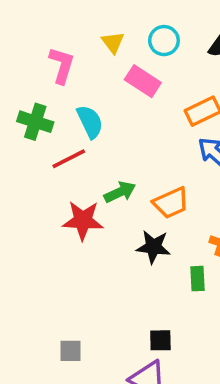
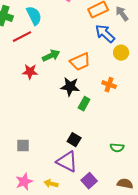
red star: (83, 220) -> (30, 72), size x0.7
green rectangle: (197, 279) -> (84, 104), moved, turned 32
black square: (160, 340) -> (74, 140), turned 32

